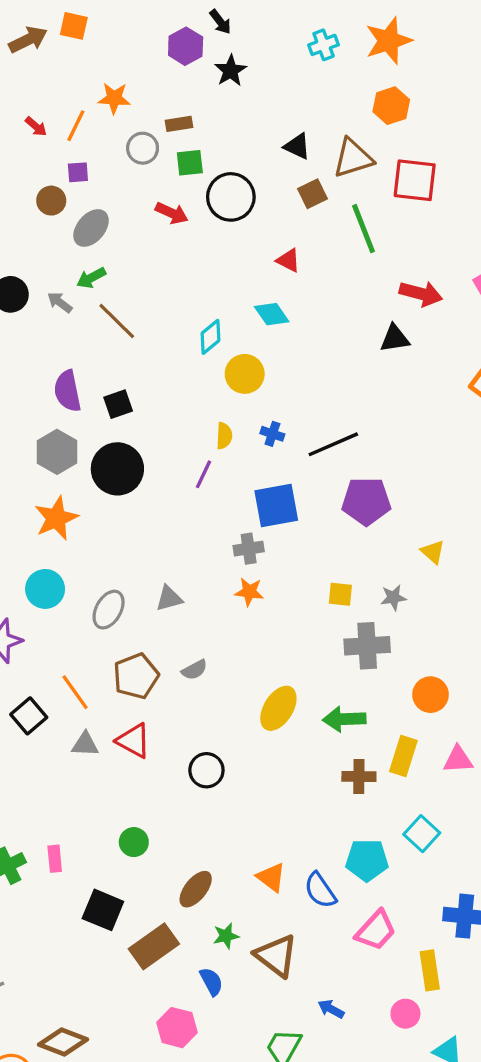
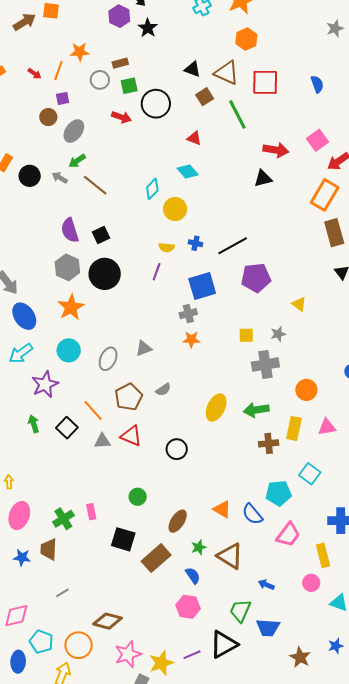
brown triangle: (353, 158) -> (227, 73), turned 48
yellow semicircle: (224, 436) -> (167, 247), turned 98
pink hexagon: (177, 1028) -> (188, 607), moved

